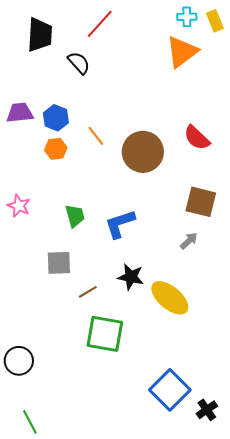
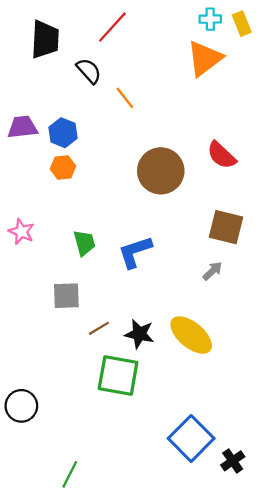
orange line: (96, 136) -> (125, 98), moved
black star: (131, 277) -> (139, 334), moved
green line: (30, 422) -> (70, 474), moved, turned 55

